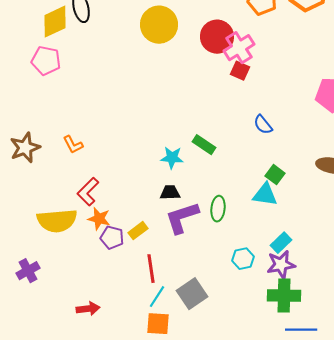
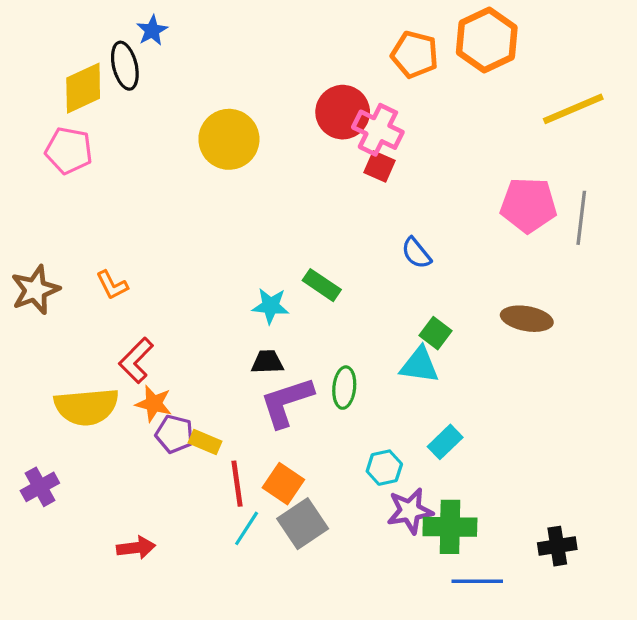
yellow circle: (159, 25) -> (229, 139), moved
pink cross: (239, 48) -> (378, 130), turned -32
yellow rectangle: (138, 231) -> (205, 442), moved, turned 60
purple star: (281, 265) -> (410, 511), moved
orange square: (158, 324) -> (283, 484), moved, turned 30

